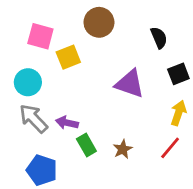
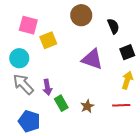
brown circle: (99, 22) -> (81, 15), moved
purple arrow: (67, 123) -> (47, 87), turned -112
red line: (170, 148) -> (121, 105), turned 48

